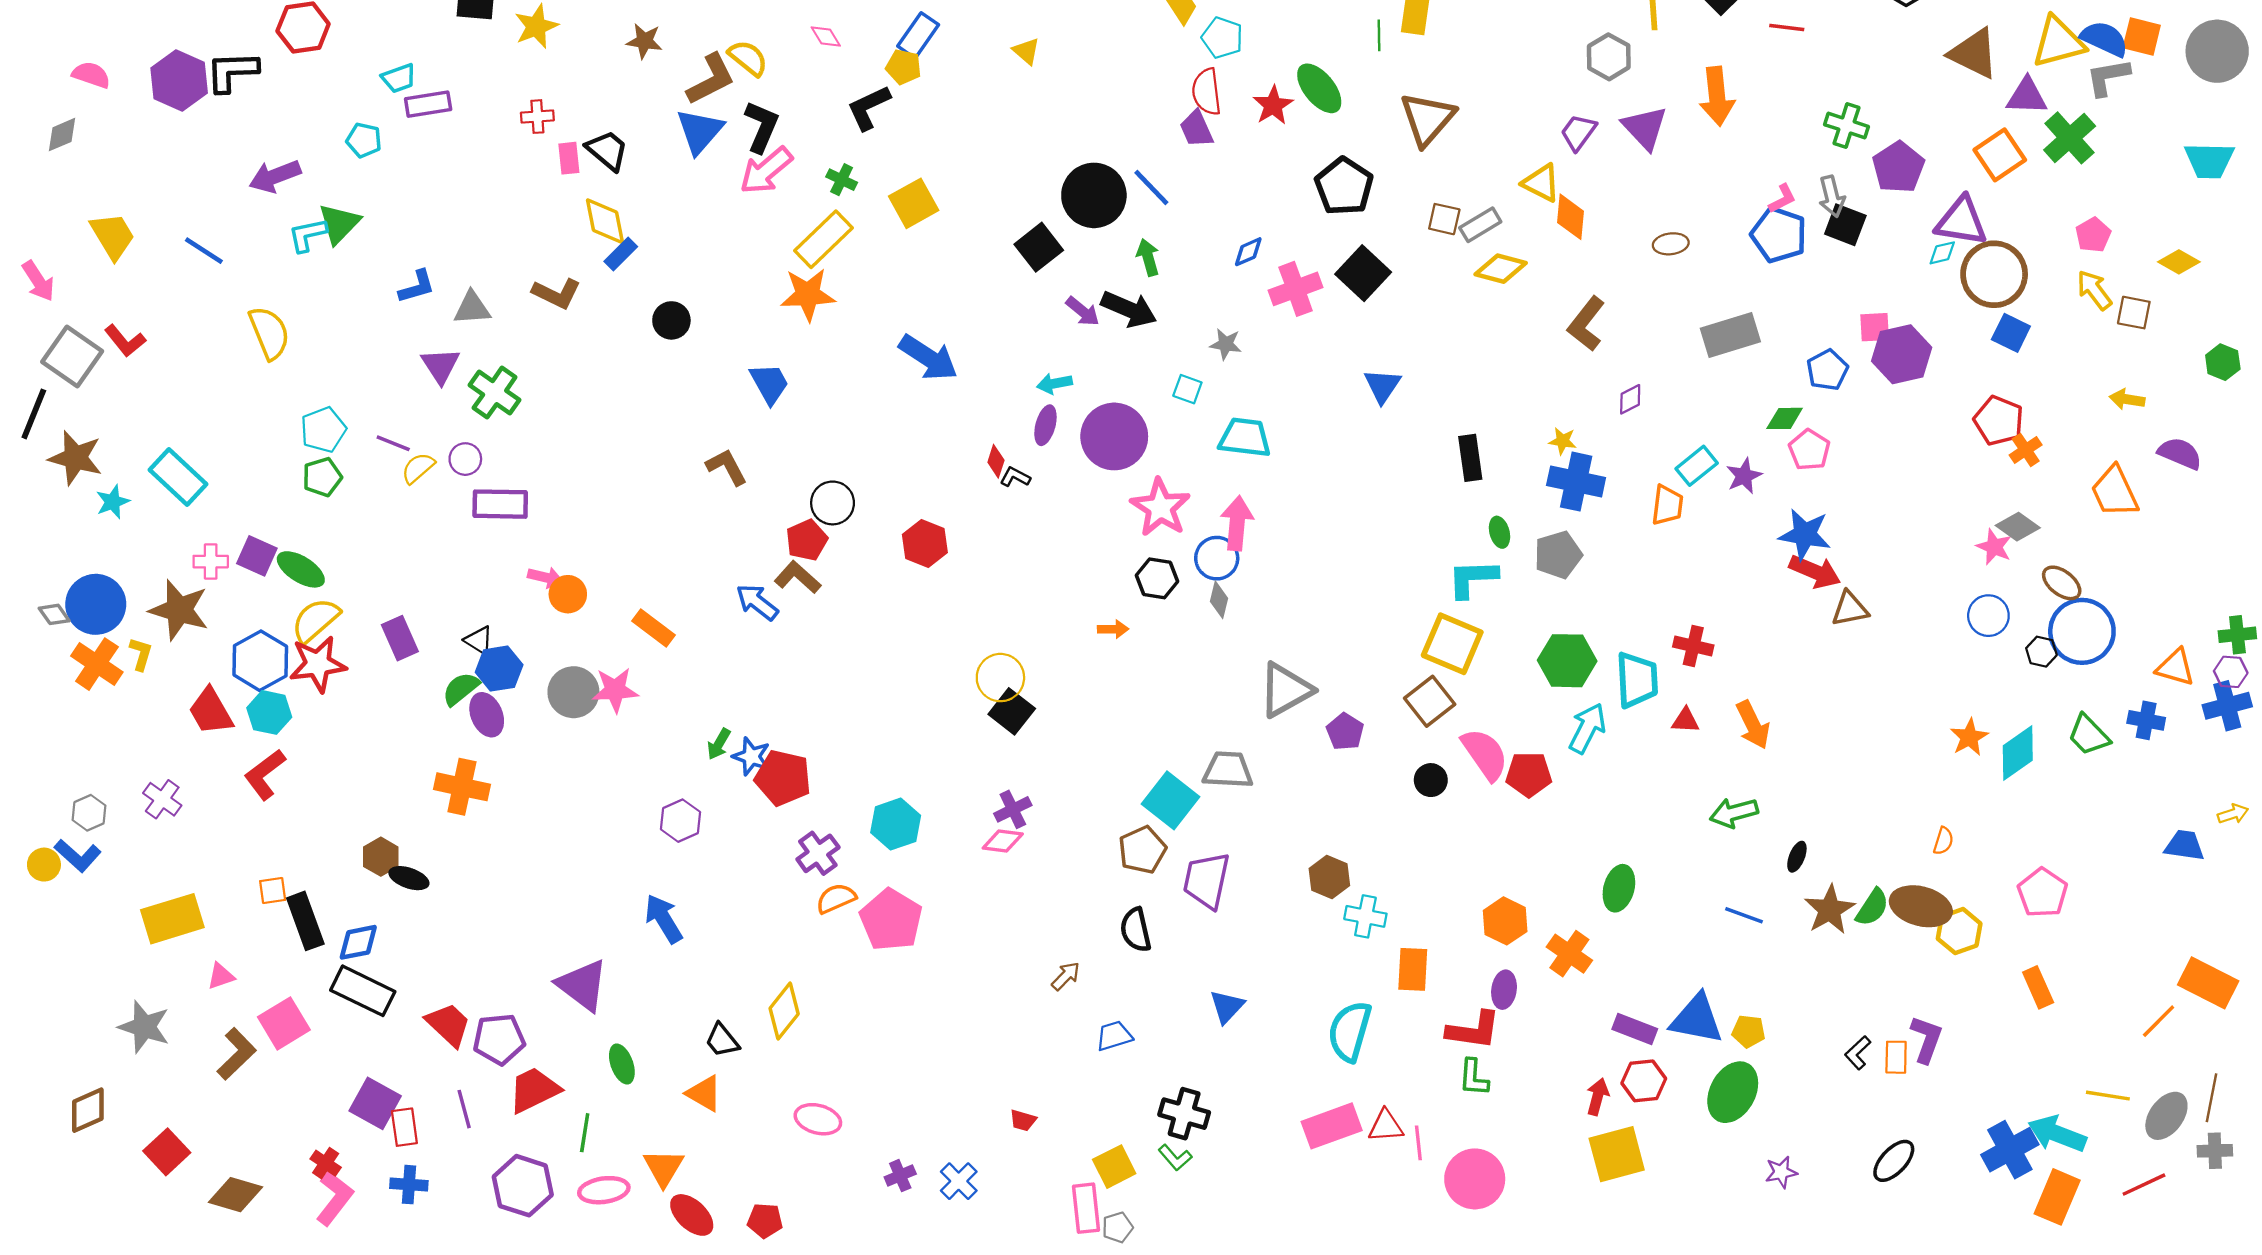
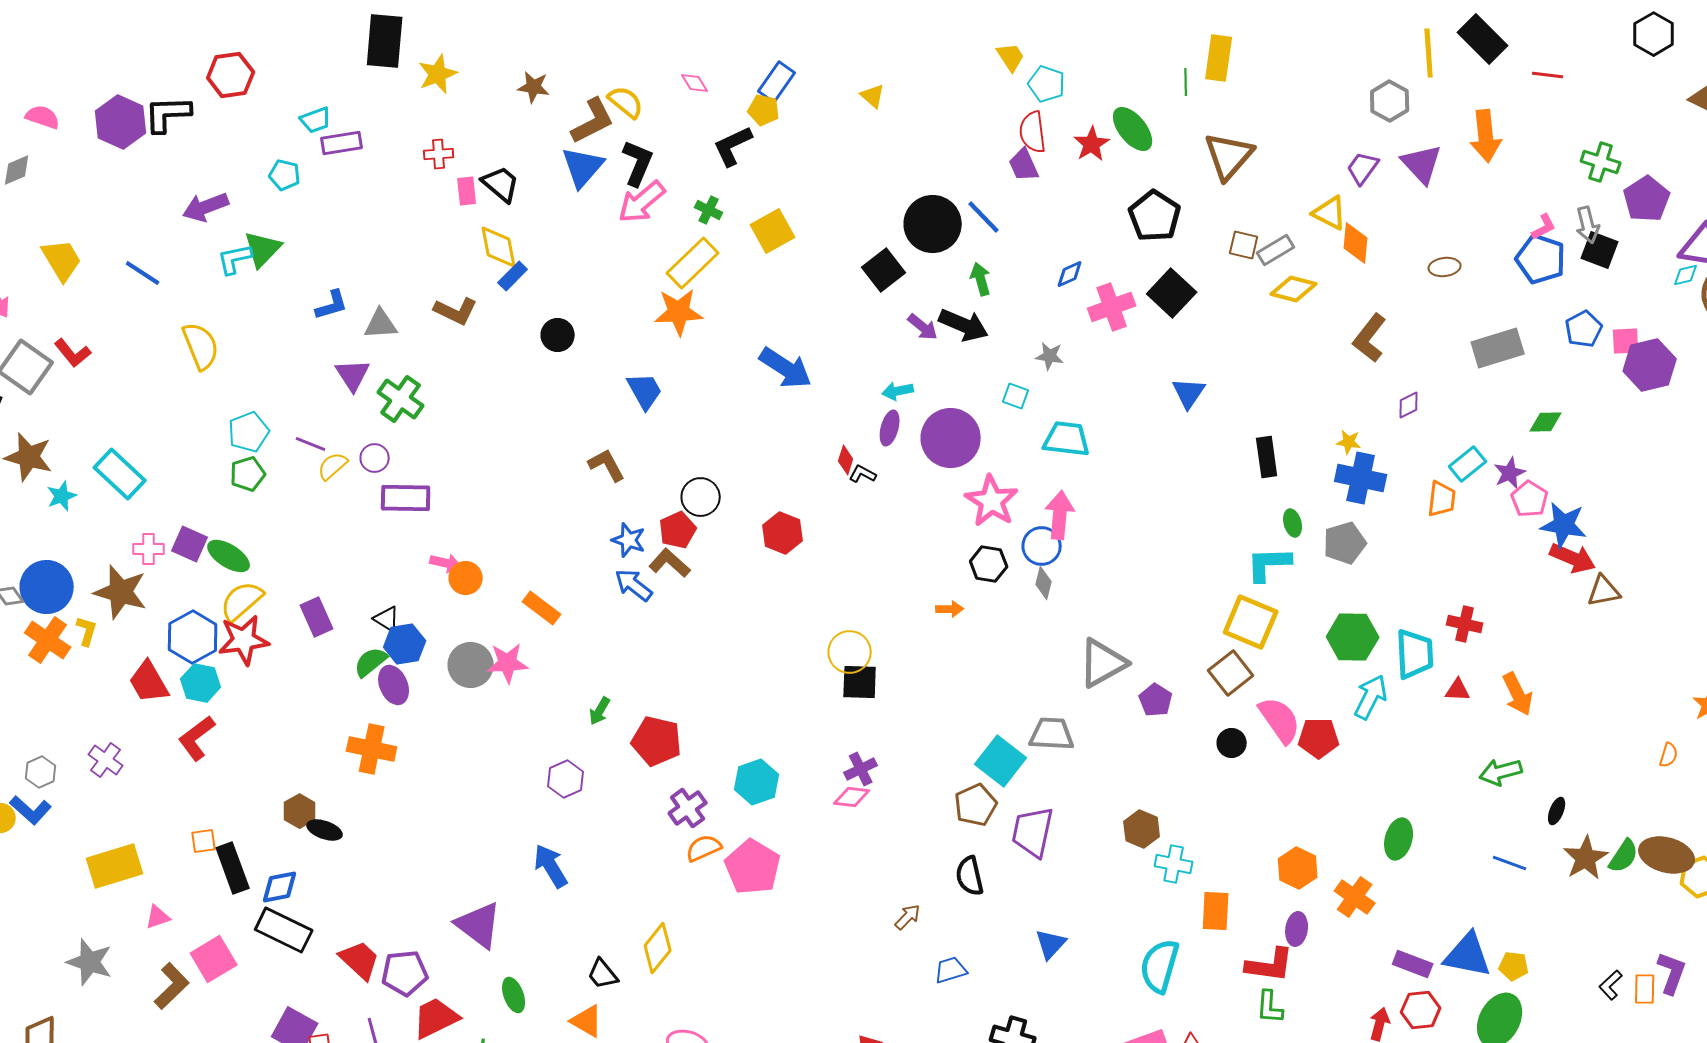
blue pentagon: (1827, 370) -> (1584, 329), moved
pink pentagon: (1809, 450) -> (1530, 499), moved
black square: (1012, 711) -> (860, 682), turned -36
blue star: (751, 756) -> (629, 540), moved
orange semicircle: (1943, 841) -> (1669, 755), moved

